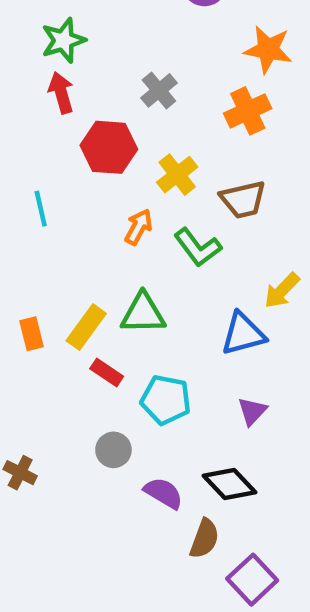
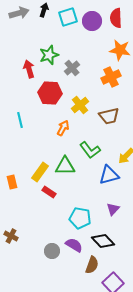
green star: (63, 40) -> (49, 55), moved
green L-shape: (198, 247) -> (90, 150), moved
orange rectangle: (32, 334) -> (12, 182), moved
cyan pentagon: (166, 400) -> (80, 218), moved
gray circle: (113, 450) -> (52, 251), moved

